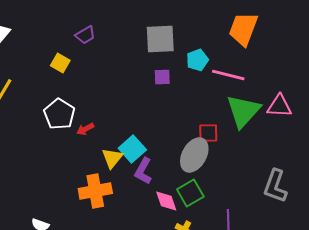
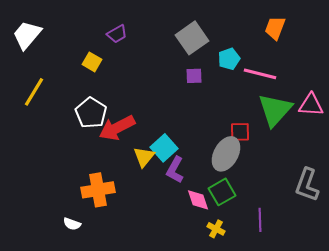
orange trapezoid: (243, 29) -> (275, 28), size x0.7
gray square: (160, 39) -> (192, 38), turned -32
red arrow: (85, 129) -> (117, 128), size x2.0
orange cross: (95, 191) -> (98, 190), moved

